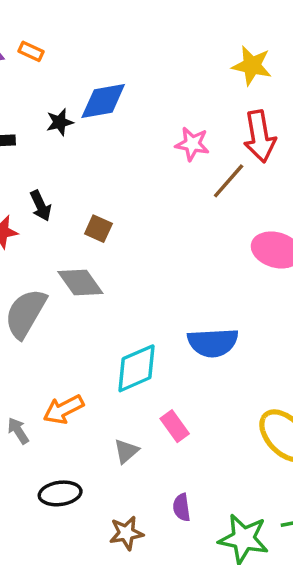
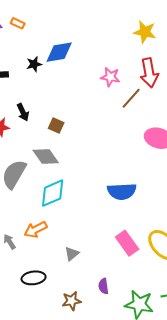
cyan diamond: (137, 368) -> (53, 193), moved
pink rectangle: (175, 426) -> (127, 243), moved, size x1.4

